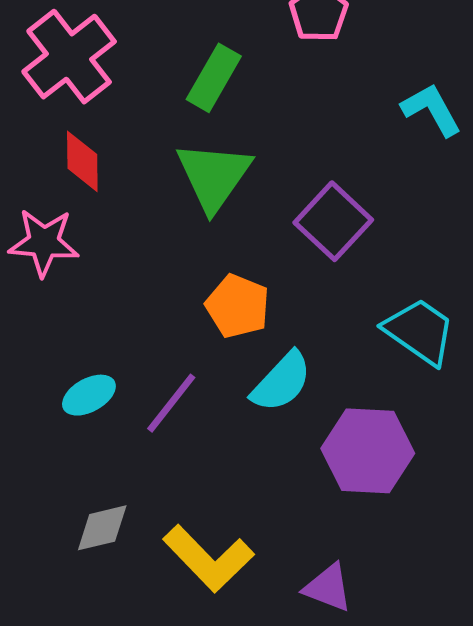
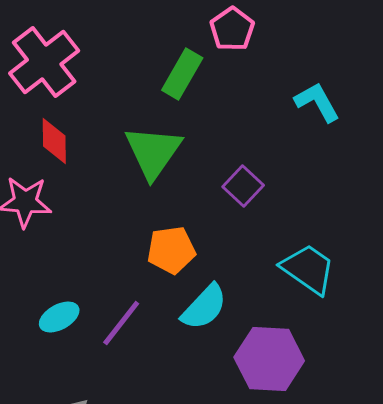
green rectangle: (214, 78) -> (182, 74), moved
purple square: (333, 221) -> (243, 186), size x0.7
orange pentagon: (238, 306) -> (171, 250), turned -30

